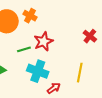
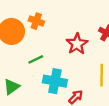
red star: (43, 41) -> (77, 44), moved

